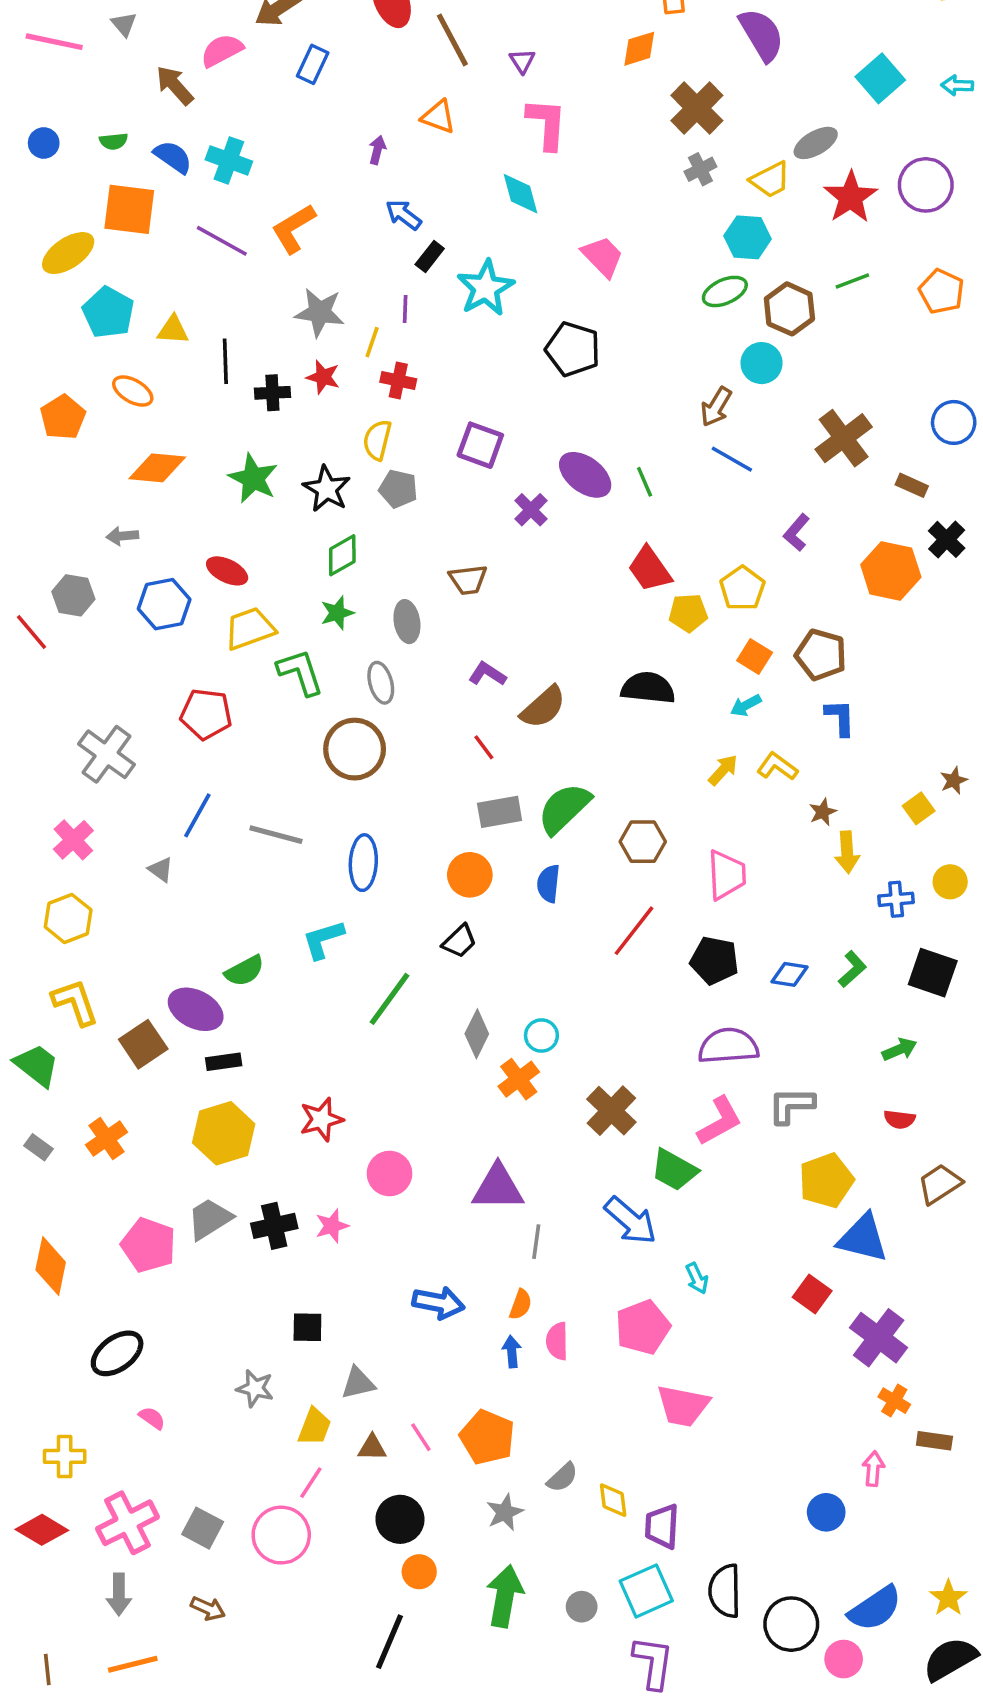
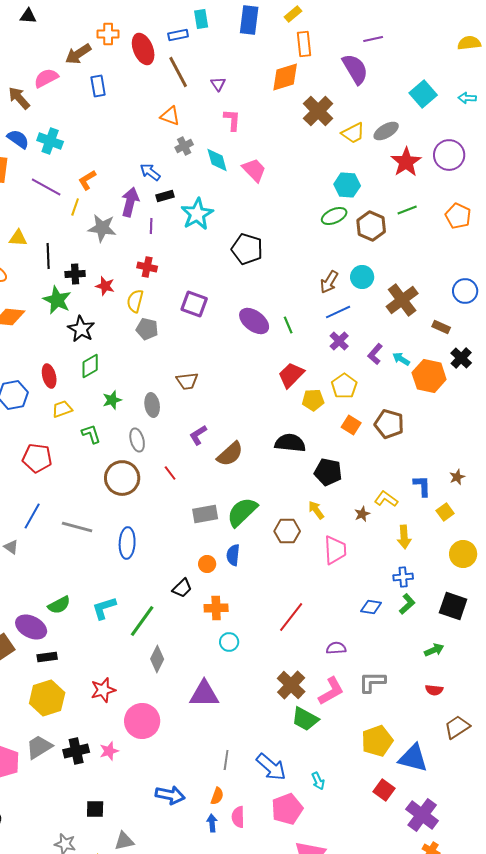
orange diamond: (639, 49) -> (285, 77), size x1.4
blue rectangle: (313, 64) -> (98, 86), turned -35
pink L-shape: (547, 124) -> (232, 120), size x0.7
purple arrow: (377, 150) -> (130, 202), moved, size x1.8
gray cross: (700, 169) -> (184, 146), moved
yellow trapezoid: (770, 180) -> (353, 133), moved
orange L-shape: (293, 229) -> (87, 180), size x0.7
black rectangle: (430, 257) -> (165, 196), turned 36
pink trapezoid: (603, 257) -> (254, 170), moved
yellow line: (372, 342) -> (75, 207), moved
cyan circle: (762, 363) -> (362, 277), moved
red star: (323, 377) -> (105, 286), moved
blue line: (732, 459) -> (338, 312), turned -55
green star: (253, 478) -> (57, 300), moved
black star: (327, 489) -> (81, 329), moved
purple cross: (531, 510) -> (339, 341), moved
green diamond: (342, 555) -> (90, 366), moved
red trapezoid: (650, 569) -> (291, 375), turned 80
red ellipse: (227, 571) -> (49, 376), turned 50
yellow trapezoid: (250, 629) -> (62, 409), size x0.7
green L-shape: (300, 672) -> (91, 434), size x0.7
purple L-shape: (487, 674) -> (198, 435), turned -65
cyan arrow: (746, 705) -> (401, 359), moved, turned 60
blue L-shape: (840, 718) -> (422, 486), moved
red line: (484, 747) -> (170, 473), moved
yellow L-shape: (777, 767) -> (386, 499), moved
yellow arrow: (723, 770) -> (316, 510), moved, turned -78
brown star: (954, 781) -> (457, 477), moved
brown star: (823, 812) -> (362, 514), moved
orange circle: (470, 875) -> (207, 564), moved, size x0.7
yellow circle: (950, 882) -> (463, 554), size x1.4
blue cross: (896, 899) -> (403, 577), moved
red line: (634, 931) -> (291, 617), moved
cyan L-shape: (323, 939) -> (104, 608), moved
black pentagon: (714, 960) -> (328, 472), moved
gray diamond: (477, 1034) -> (157, 659), moved
purple semicircle: (728, 1046) -> (336, 648), size x0.6
orange cross: (519, 1079) -> (216, 608), moved, turned 35
brown cross: (611, 1111) -> (291, 685), moved
pink circle: (389, 1173) -> (142, 721), size x1.4
yellow pentagon: (826, 1180) -> (377, 741), moved
purple triangle: (498, 1187) -> (204, 694), moved
blue arrow: (631, 1221) -> (271, 767), moved

